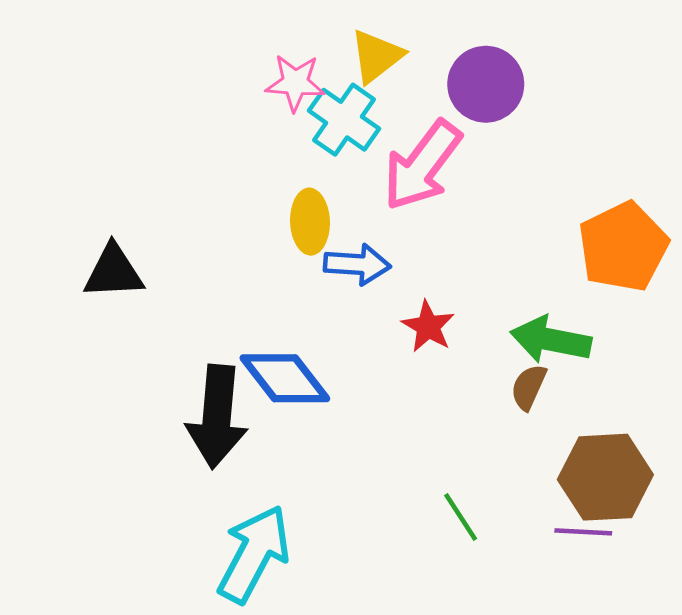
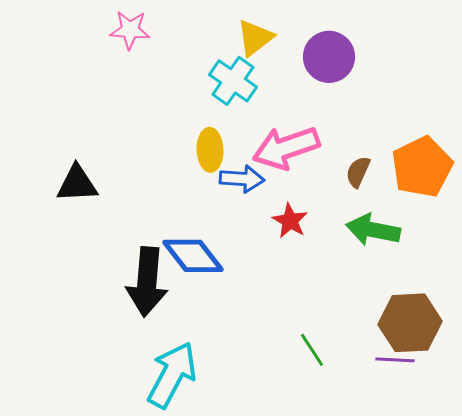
pink star: (295, 83) -> (130, 30), moved
pink arrow: (422, 165) -> (286, 148), moved, turned 34
brown semicircle: (529, 387) -> (358, 172), moved

